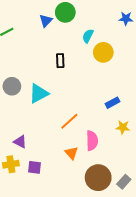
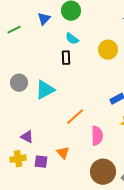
blue triangle: (46, 21) -> (44, 19), moved
cyan semicircle: (88, 36) -> (72, 39), moved, turned -80
orange triangle: (71, 153) -> (63, 153), moved

